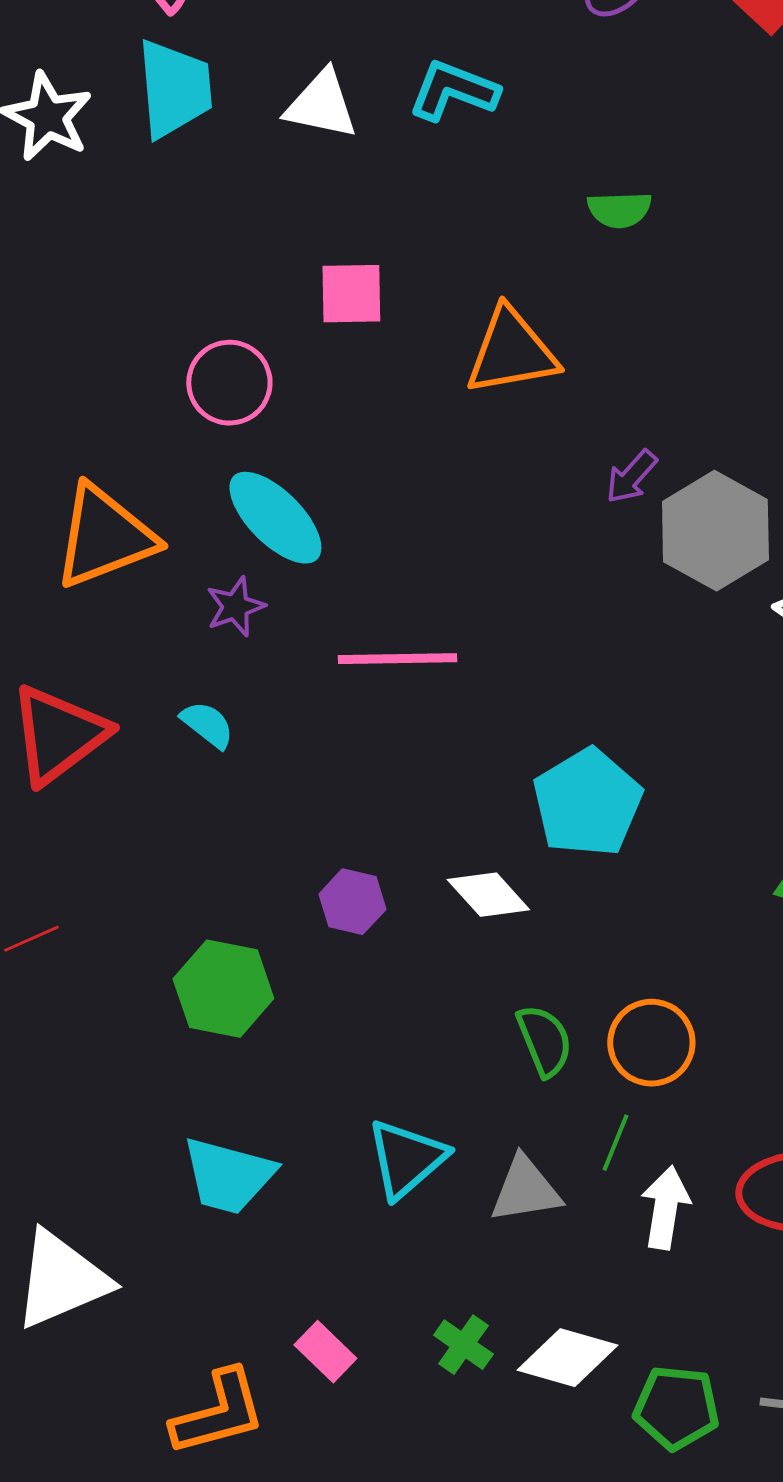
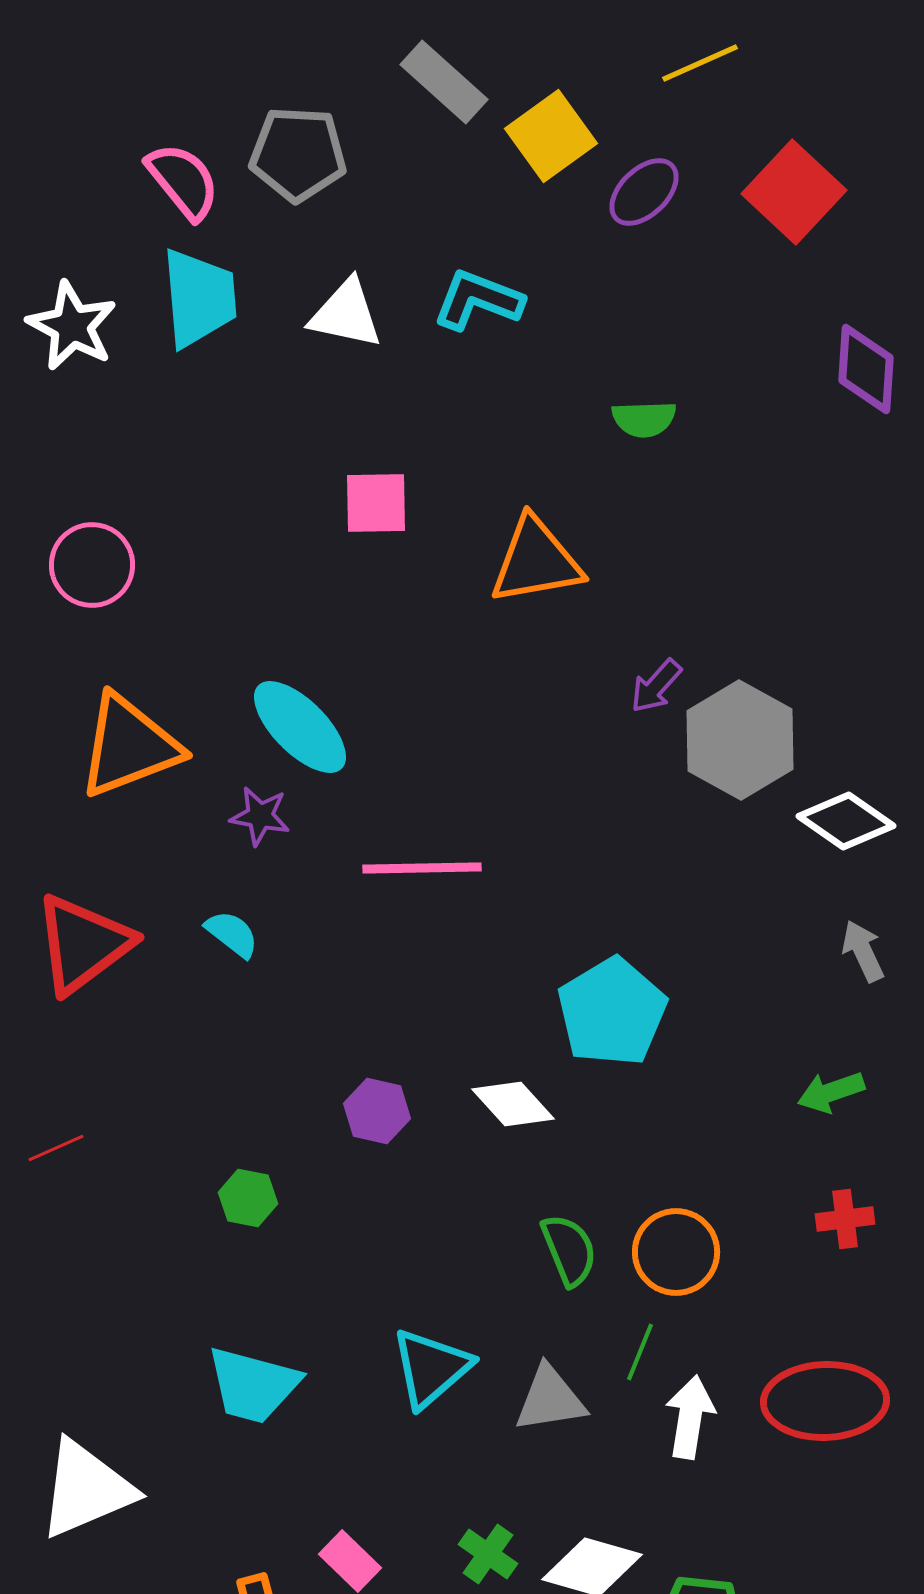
pink circle: (229, 383) -> (92, 565), moved
purple star: (235, 607) -> (260, 816), turned 30
green hexagon: (223, 989) -> (248, 1198), size x0.6

